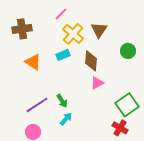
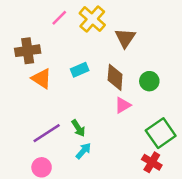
pink line: (61, 14) -> (59, 18), moved
brown cross: (22, 29) -> (28, 51), moved
yellow cross: (73, 34) -> (92, 19), moved
green circle: (128, 51) -> (149, 81), moved

